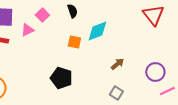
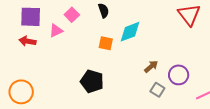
purple circle: (155, 72) -> (179, 75), moved
gray square: (116, 93) -> (157, 90), moved

